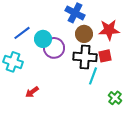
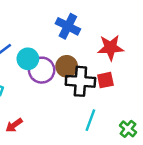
brown circle: (84, 34) -> (67, 66), moved
cyan line: (93, 76) -> (90, 120), moved
green cross: (115, 98) -> (128, 129), moved

